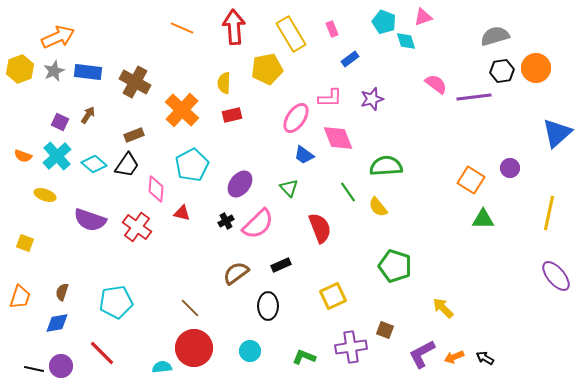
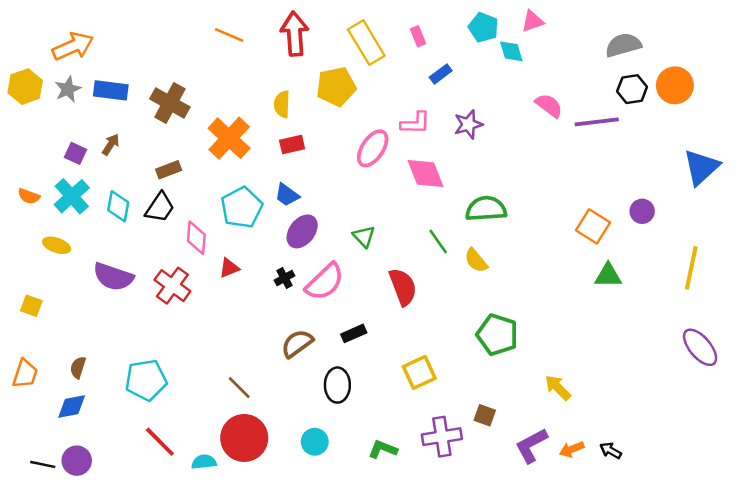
blue trapezoid: (304, 155) -> (287, 195), moved
cyan diamond: (94, 164) -> (118, 206), turned 60
red triangle: (182, 213) -> (229, 268), turned -36
red line: (102, 353) -> (160, 442), moved

